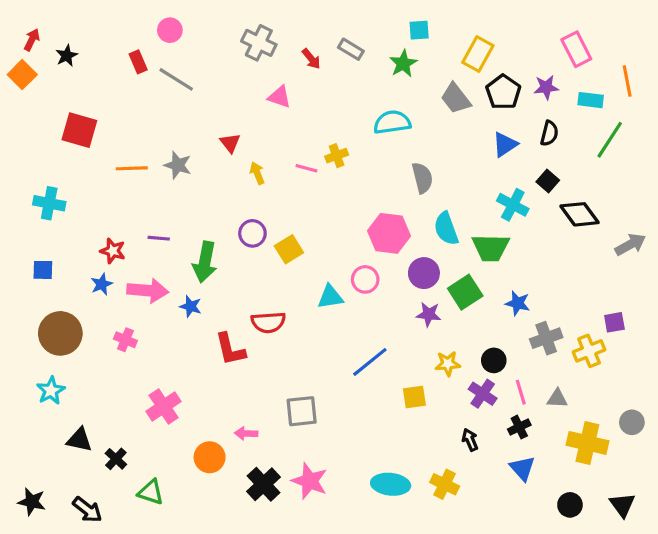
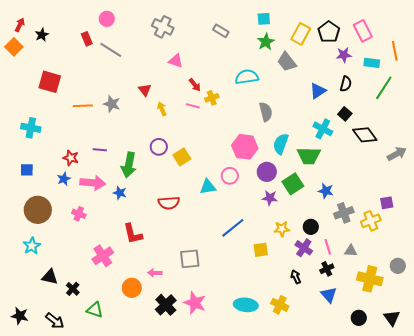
red arrow: (311, 59) -> (195, 85), moved
green star: (403, 64) -> (266, 42), moved
black pentagon: (503, 92) -> (329, 32), moved
cyan semicircle: (446, 229) -> (281, 144), turned 40
red L-shape: (230, 349) -> (133, 234), moved

